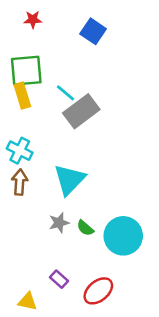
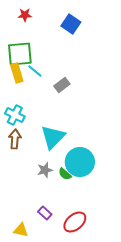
cyan line: (66, 93) -> (35, 71), moved
gray rectangle: (81, 111) -> (62, 85), size x0.6
cyan circle: (123, 236) -> (80, 162), moved

